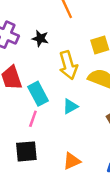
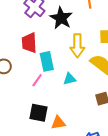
black star: (40, 38) -> (61, 18), size x1.6
black square: (26, 151) -> (38, 113), moved

